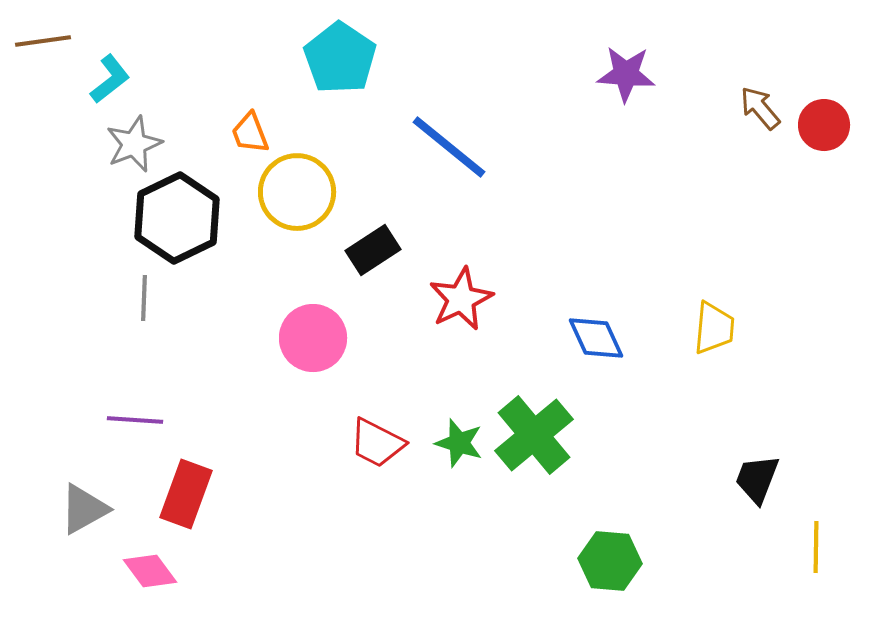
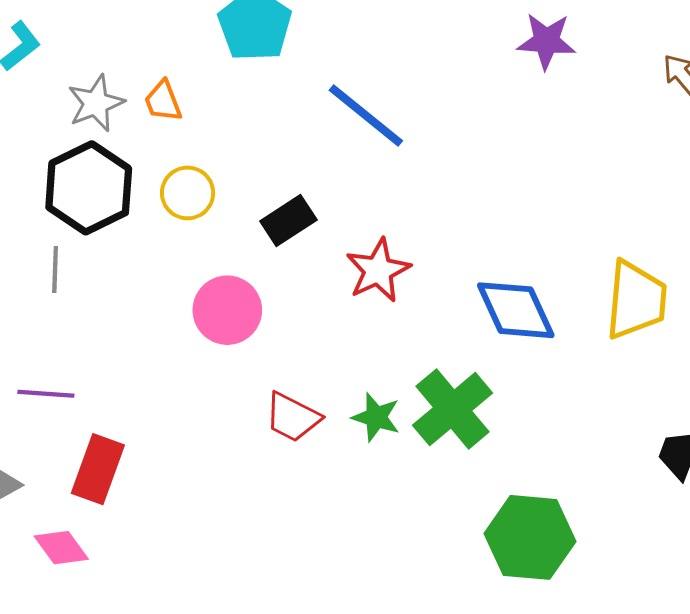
gray star: (134, 144) -> (96, 103), moved
yellow circle: (297, 192) -> (188, 193), moved, size x0.7
yellow trapezoid: (714, 328) -> (636, 300), size x1.5
blue diamond: (596, 338) -> (516, 310), size x1.4
green hexagon: (610, 561) -> (530, 537), size x1.4

